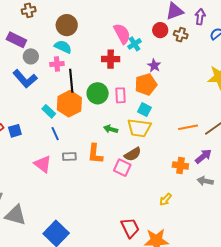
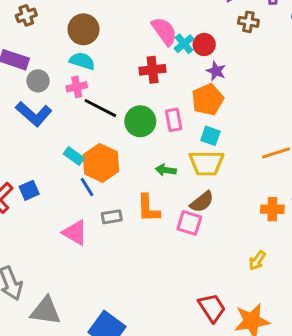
red circle: (160, 30) -> (204, 45), moved
black line: (71, 81) -> (100, 108), turned -50
orange hexagon: (69, 104) -> (101, 163), moved

